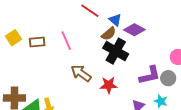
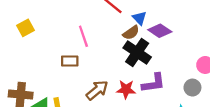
brown rectangle: (37, 42) -> (70, 61), moved
brown arrow: (81, 73) -> (97, 90), moved, turned 100
purple L-shape: (150, 75) -> (154, 83), moved

